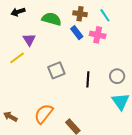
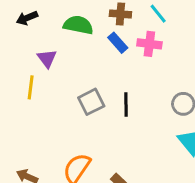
yellow line: (17, 58) -> (31, 87), turned -42
black line: (88, 79) -> (126, 104), moved

